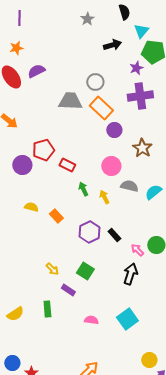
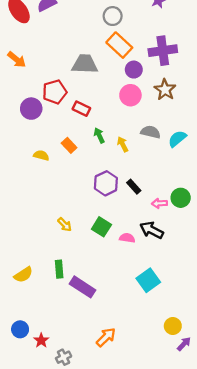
purple cross: (140, 96) -> (163, 51), moved
gray trapezoid: (70, 101) -> (85, 64), moved
pink circle: (111, 166) -> (130, 95), moved
orange rectangle: (56, 216) -> (69, 145), moved
pink arrow: (137, 250) -> (159, 203), turned -48
black arrow: (130, 274) -> (152, 230), turned -80
purple rectangle: (68, 290) -> (83, 287), moved, size x1.6
pink semicircle: (91, 320) -> (127, 238), moved

